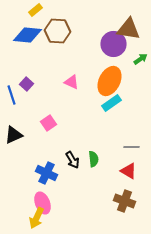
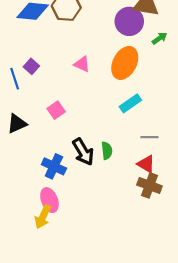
cyan rectangle: (112, 103) -> (130, 103), moved
black arrow: (72, 160) -> (83, 152), size x1.4
brown cross: (124, 201) -> (149, 185), moved

